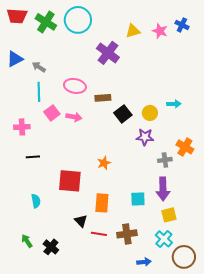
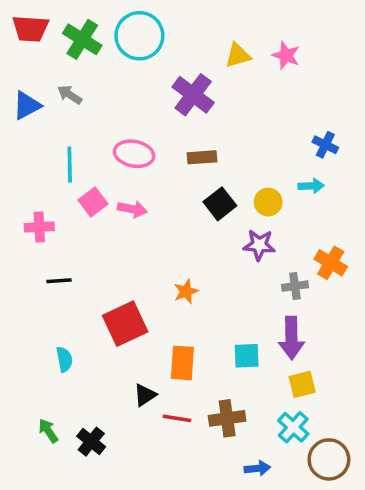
blue cross: (182, 25) -> (325, 145), moved
gray arrow: (39, 67) -> (70, 95), moved
brown rectangle: (103, 98) -> (202, 157), moved
red square: (70, 181) -> (125, 324), turned -30
black triangle: (81, 221) -> (145, 395), turned 40

